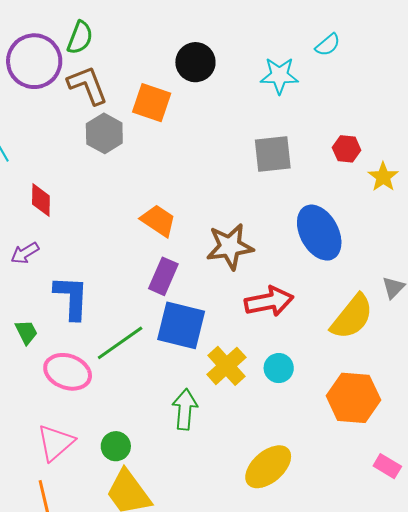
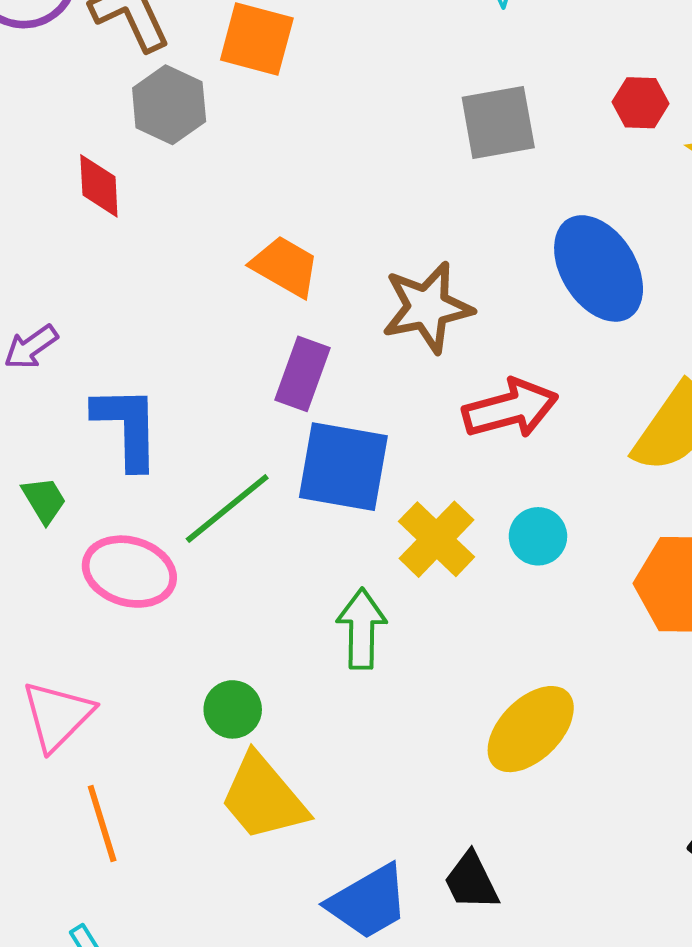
red diamond: (41, 200) -> (99, 186), moved
pink triangle: (56, 443) -> (57, 716), moved

